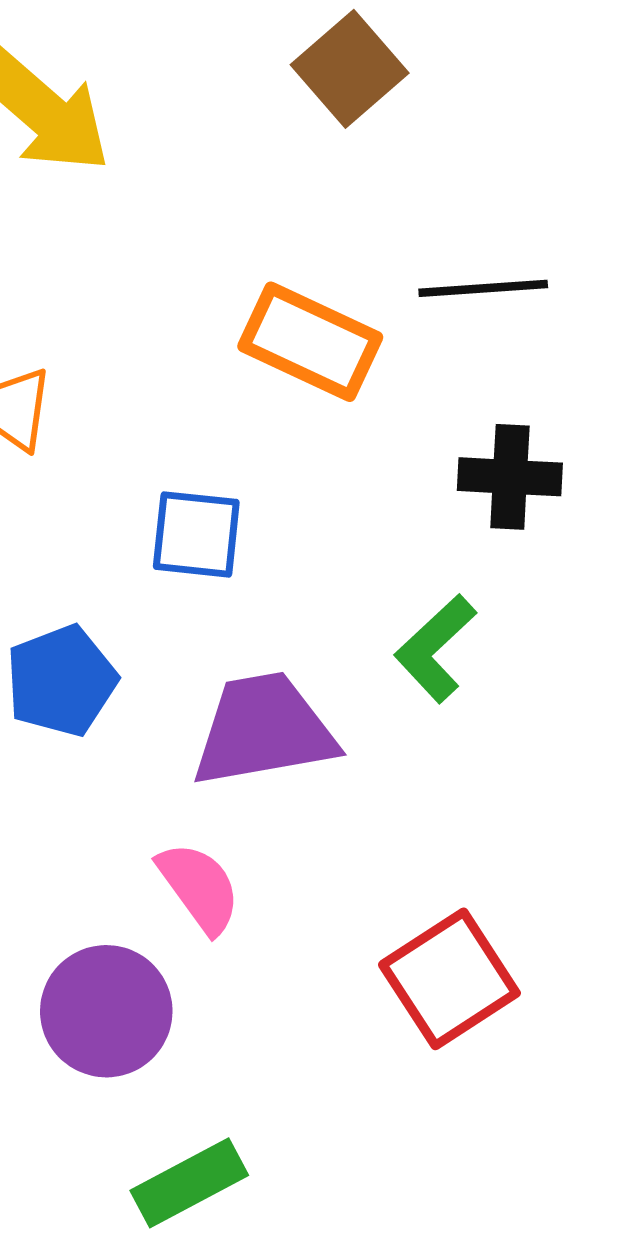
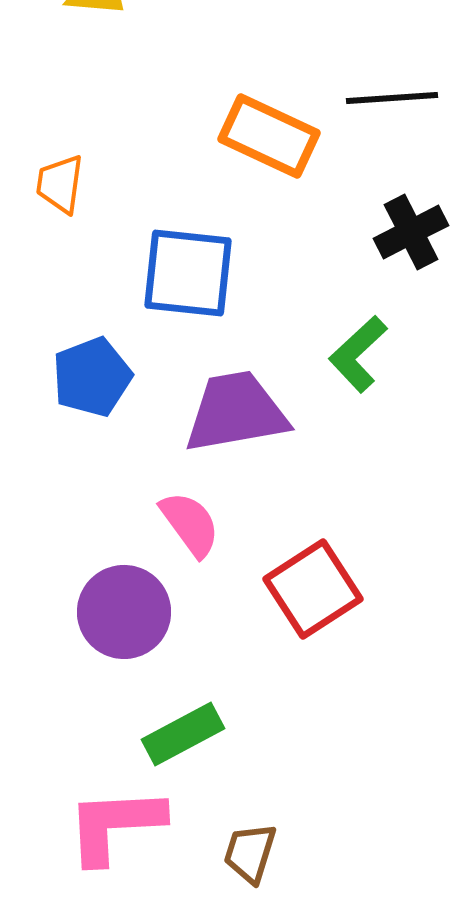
black cross: (510, 477) -> (411, 232), turned -30
blue square: (196, 534) -> (188, 273), size x1.4
red square: (449, 979) -> (313, 589), moved

